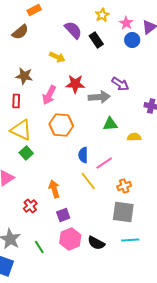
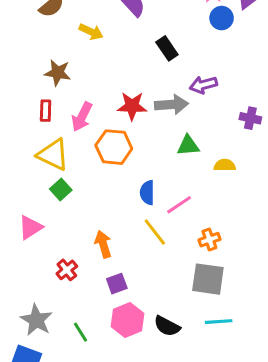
black rectangle: (96, 40) -> (167, 48), moved
yellow arrow: (57, 57) -> (91, 32), moved
red star: (75, 84) -> (132, 106), moved
purple arrow: (120, 84) -> (203, 85), turned 132
pink arrow: (49, 95) -> (82, 117), moved

